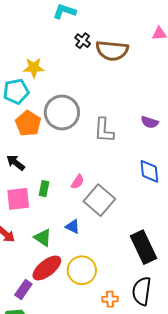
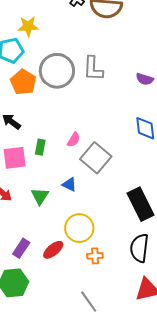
gray L-shape: (104, 130) -> (93, 69), moved
green triangle: (43, 238) -> (40, 196), turned 30
red ellipse: (47, 268) -> (53, 250), moved, size x0.7
orange cross: (110, 299) -> (95, 256), moved

